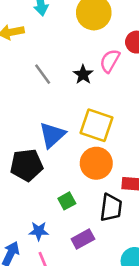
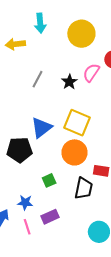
gray line: (43, 74) -> (38, 79), turned 60
purple rectangle: (83, 239) -> (50, 217), moved

